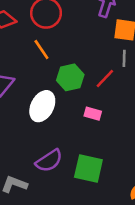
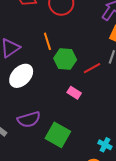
orange line: (41, 49) -> (47, 41), moved
white ellipse: (42, 106) -> (21, 76), moved

